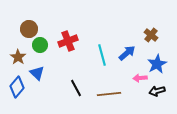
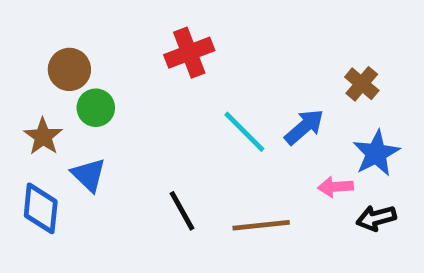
red cross: (68, 41) -> (189, 53), moved
cyan line: (102, 55) -> (244, 132), turned -30
blue diamond: (17, 87) -> (41, 208), turned -35

